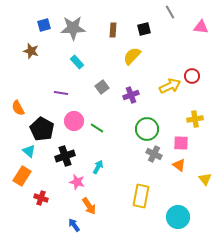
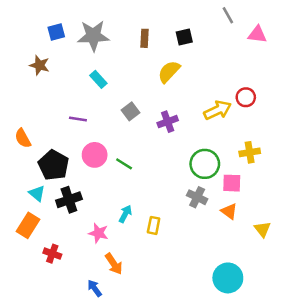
gray line: (170, 12) -> (228, 15), moved
green circle: (147, 129) -> (205, 164), moved
black cross: (65, 156) -> (69, 200), moved
yellow rectangle: (141, 196) -> (154, 225), moved, size x0.6

